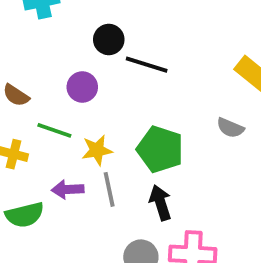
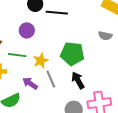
purple arrow: (68, 189) -> (30, 83), turned 49

